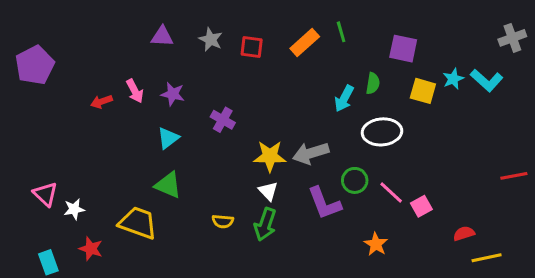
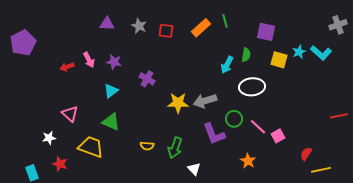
white triangle: (268, 191) -> (194, 169), moved
pink triangle: (45, 194) -> (70, 114), moved
red semicircle: (464, 233) -> (306, 154), turned -40

